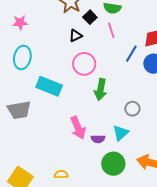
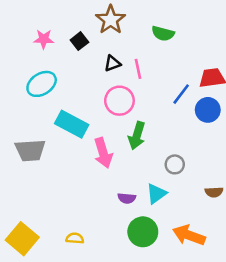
black square: (90, 17) -> (79, 41), moved
pink line: (111, 30) -> (138, 69), moved
cyan ellipse: (22, 57) -> (42, 84), turned 40
pink arrow: (78, 128) -> (103, 153), moved

